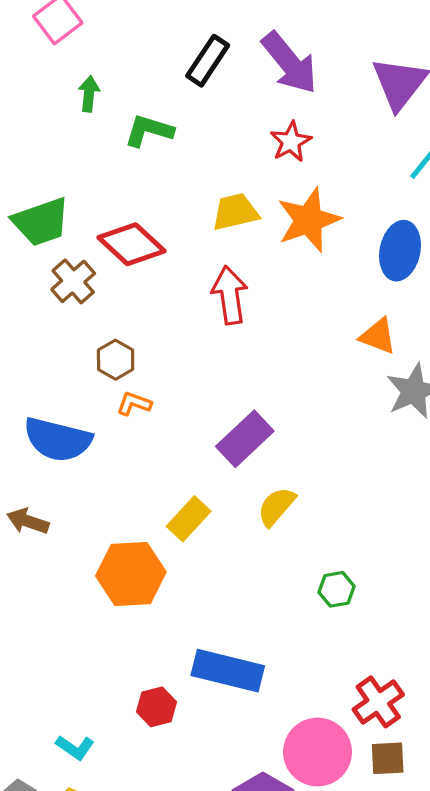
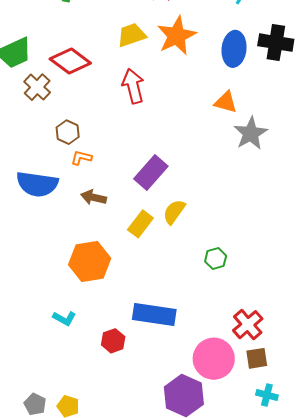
yellow rectangle: (189, 519) -> (140, 224), moved
brown arrow: (28, 521) -> (94, 197), moved
cyan L-shape: (75, 747) -> (64, 318), moved

